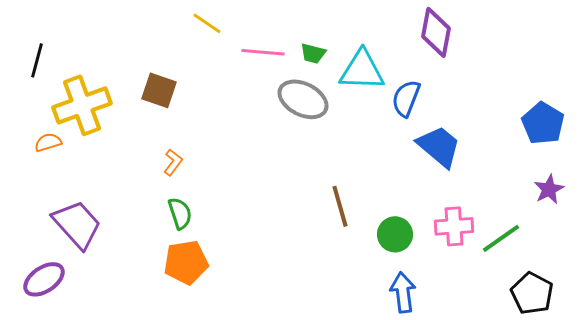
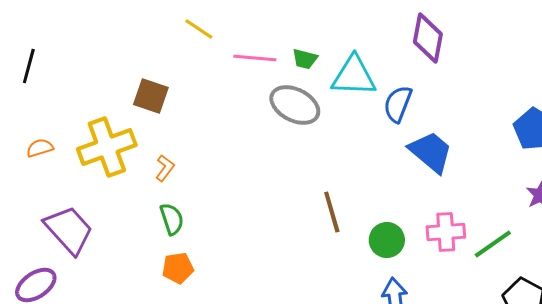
yellow cross: (82, 105) -> (107, 147), moved
orange pentagon: (186, 262) -> (178, 268), size x0.7

